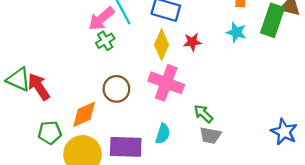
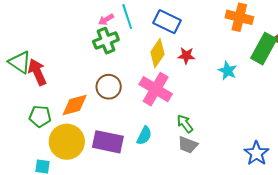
pink arrow: (101, 19) -> (106, 20), size x0.6
cyan star: (236, 32) -> (228, 71), moved
green cross: (105, 41) -> (106, 41), size x1.4

